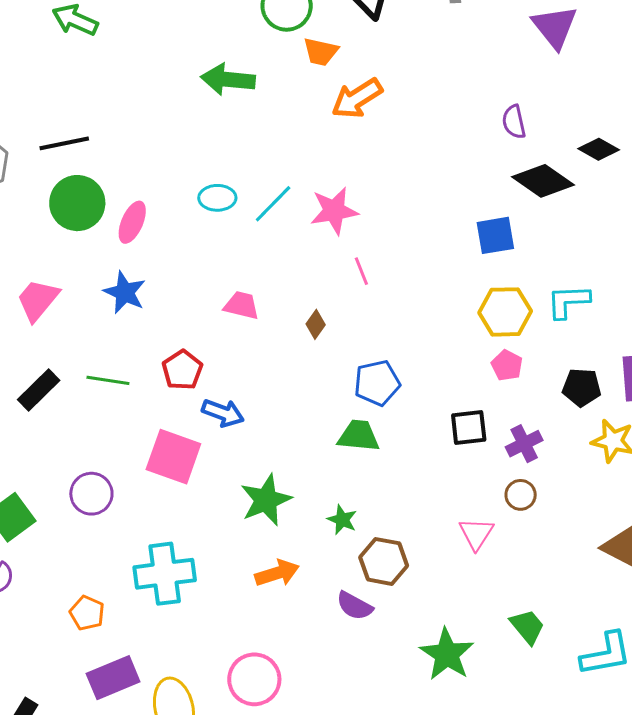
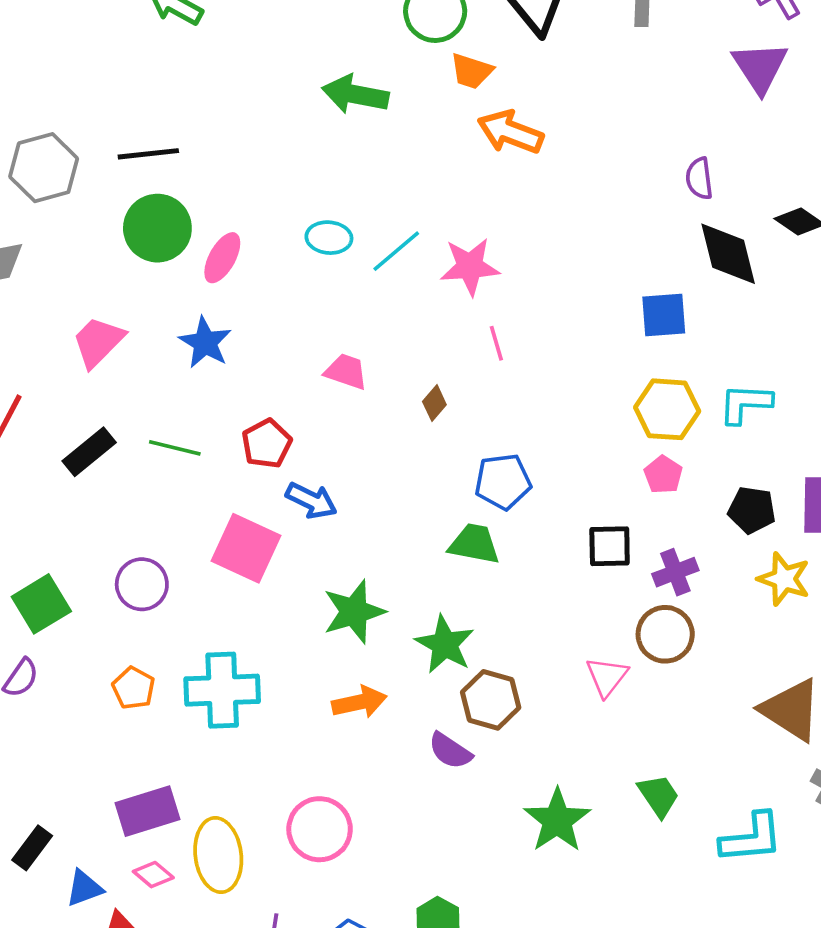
orange arrow: (357, 98) -> (510, 132), turned 48
black diamond: (543, 181) -> (728, 254), turned 36
brown circle: (521, 495) -> (665, 634), size x1.5
green star: (342, 520) -> (445, 644), size x1.6
orange pentagon: (87, 613) -> (133, 688), moved

